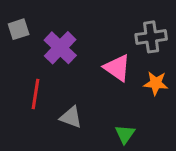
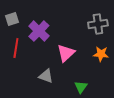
pink triangle: (117, 68) -> (66, 53), moved, turned 42
red line: (35, 94) -> (16, 48), moved

